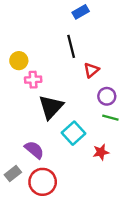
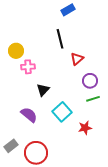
black triangle: (51, 107) -> (43, 90), size x0.6
green line: (110, 118) -> (93, 99), turned -32
purple semicircle: (34, 150) -> (29, 115), moved

